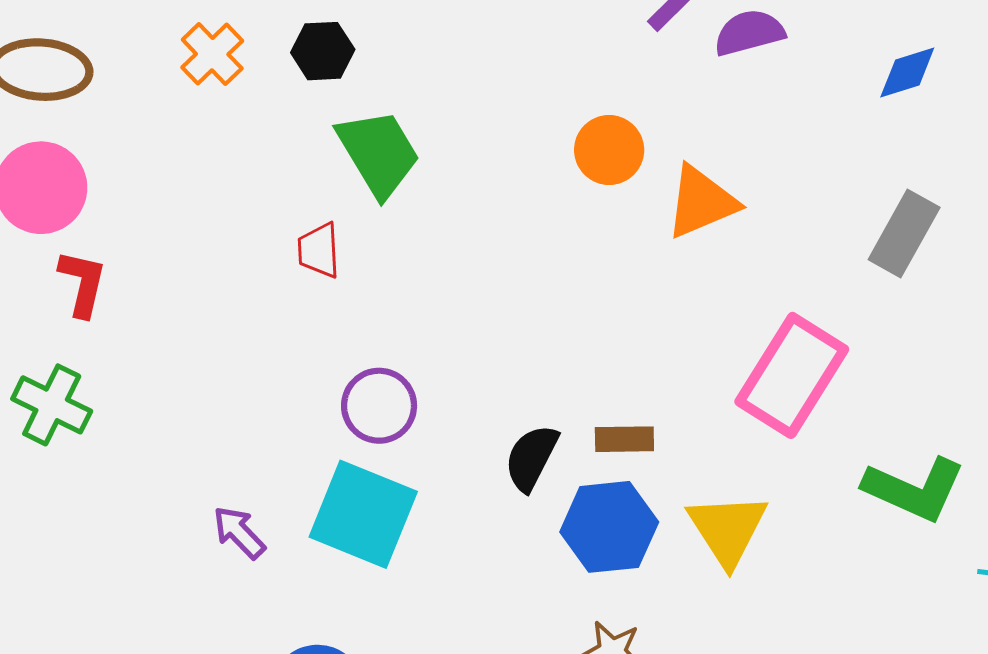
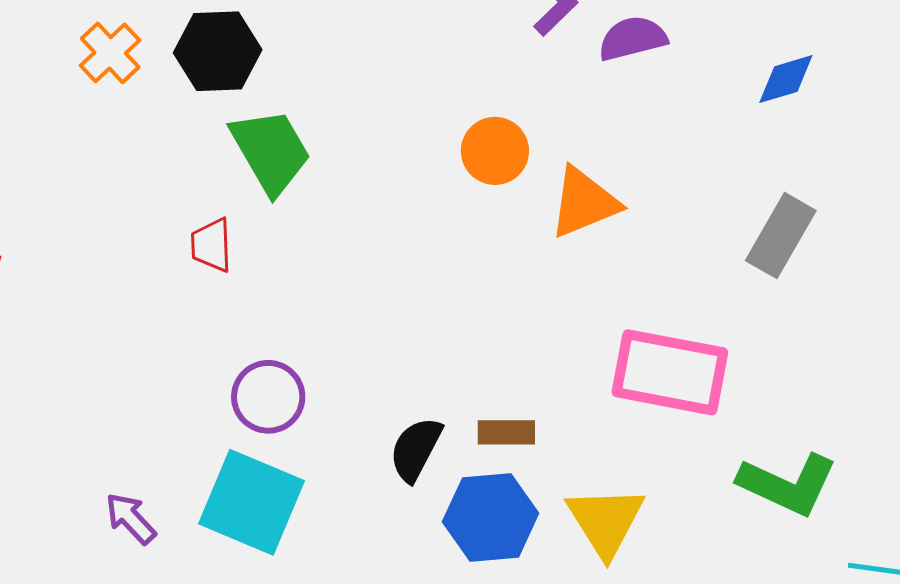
black hexagon: (323, 51) -> (218, 51), size x1.4
pink rectangle: (792, 375) -> (670, 372), turned 68

